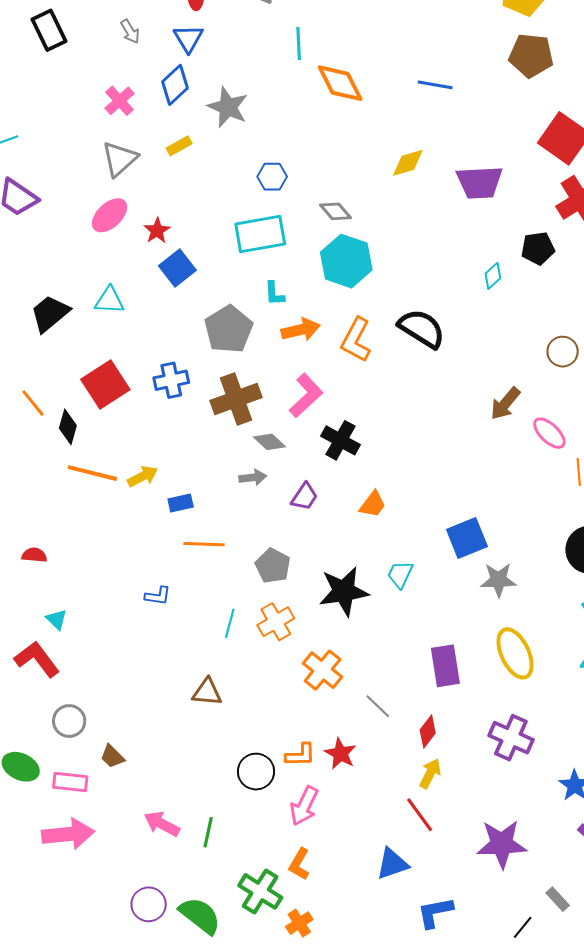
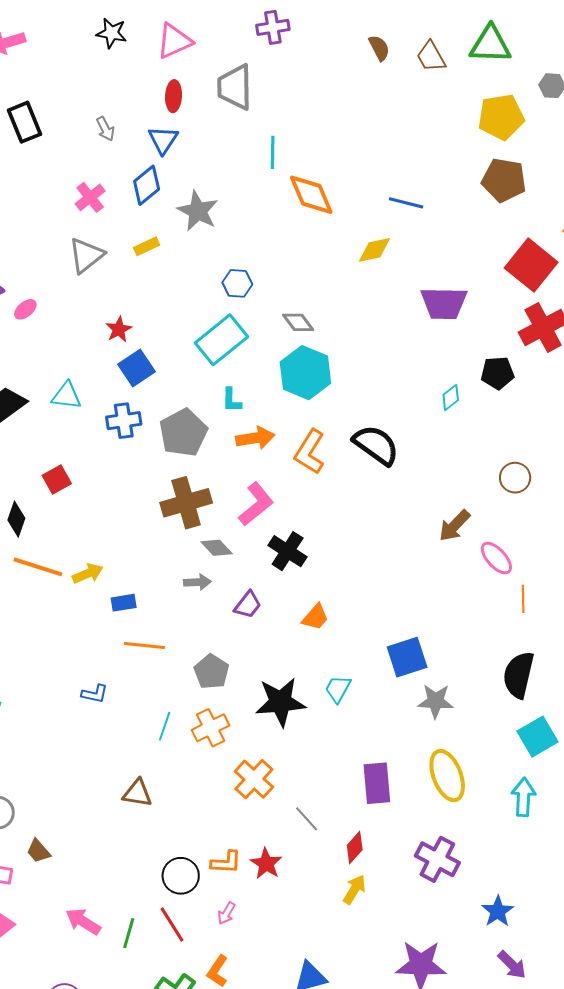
yellow diamond: (408, 163) -> (375, 250), moved
pink ellipse: (110, 215) -> (25, 309), moved, size x0.6
cyan rectangle: (260, 234) -> (221, 340), turned -33
blue cross: (171, 380) -> (124, 421), moved
red square: (105, 385) -> (57, 479), size x0.6
pink arrow: (304, 806) -> (226, 913), size x0.6
red line: (420, 815) -> (172, 925), moved

